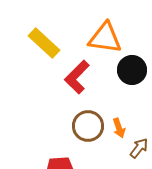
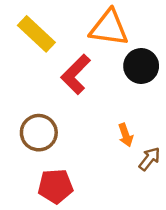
brown circle: (88, 126) -> (39, 133), moved

